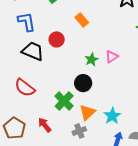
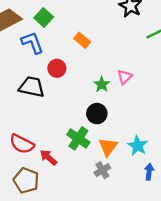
blue L-shape: (27, 22) -> (32, 43), moved
red semicircle: (25, 88) -> (22, 144), moved
red arrow: (45, 125) -> (48, 157), moved

